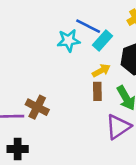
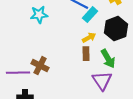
cyan star: (69, 41) -> (39, 15), moved
purple triangle: (118, 127) -> (102, 81), turned -30

